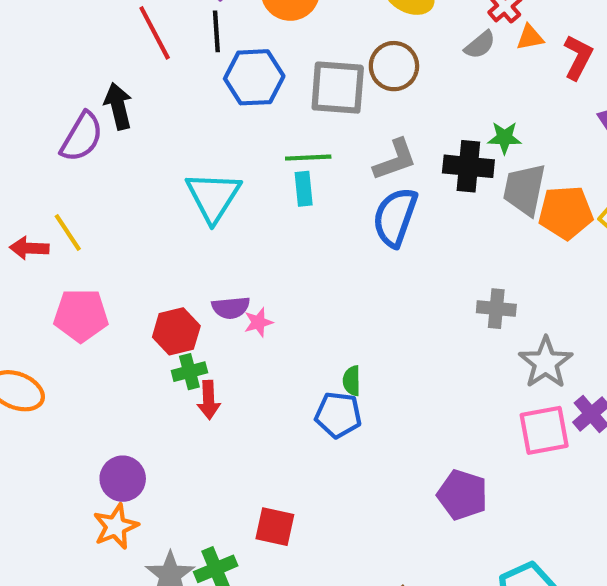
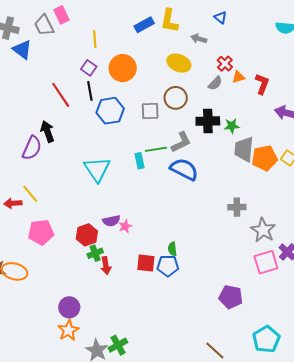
gray square: (338, 88) -> (150, 111), size x0.7
green line: (308, 158) -> (156, 149), moved
black cross: (468, 166) -> (208, 121), moved
blue semicircle: (395, 217) -> (184, 169), turned 104
red square: (275, 527) -> (146, 263), moved

